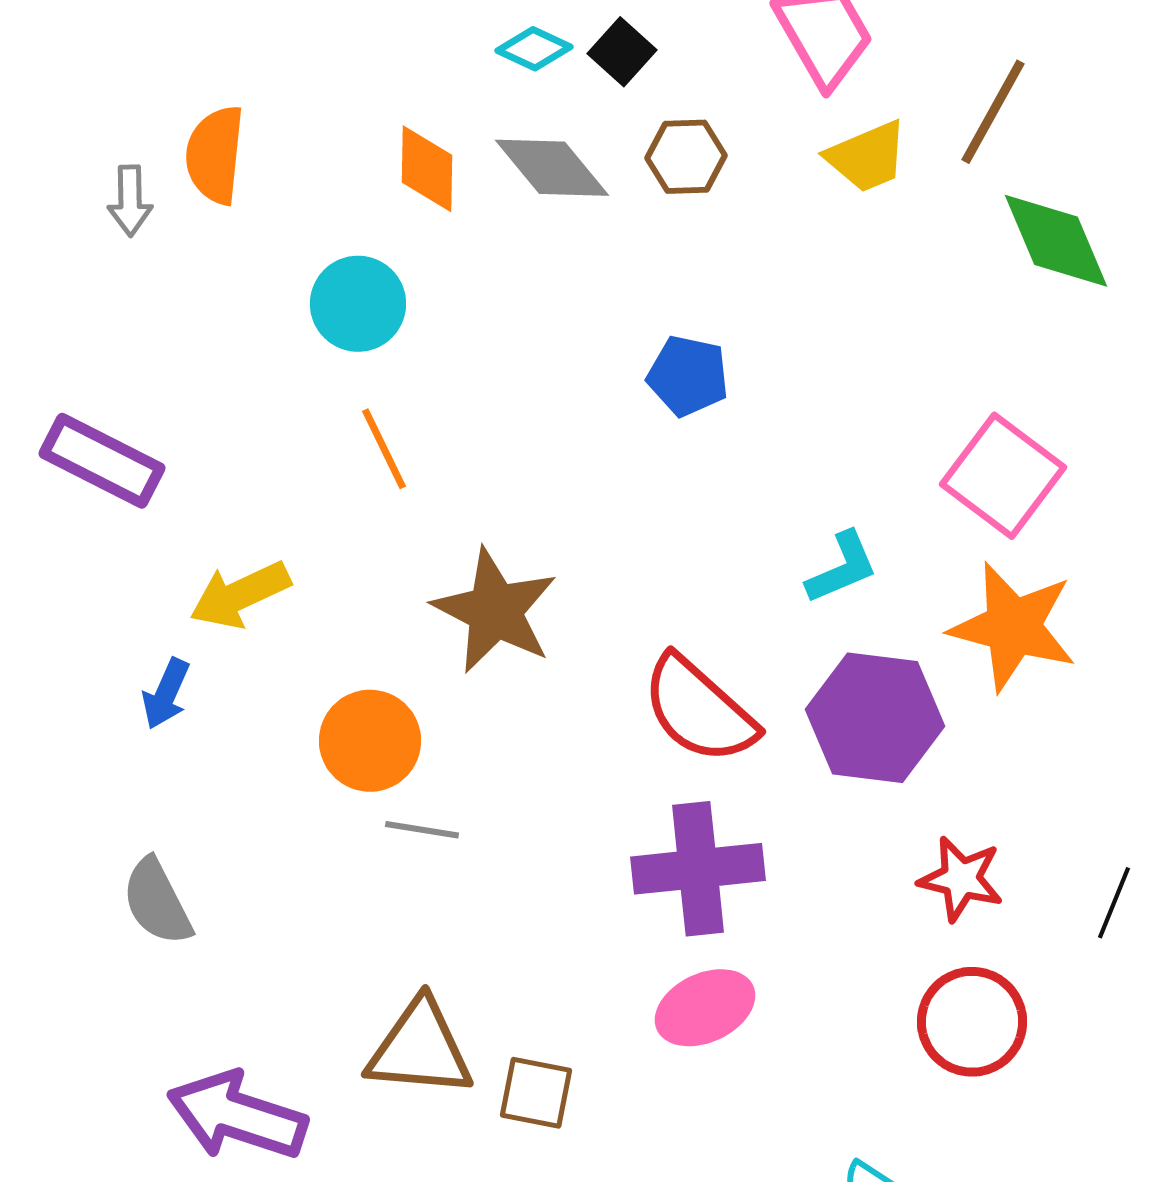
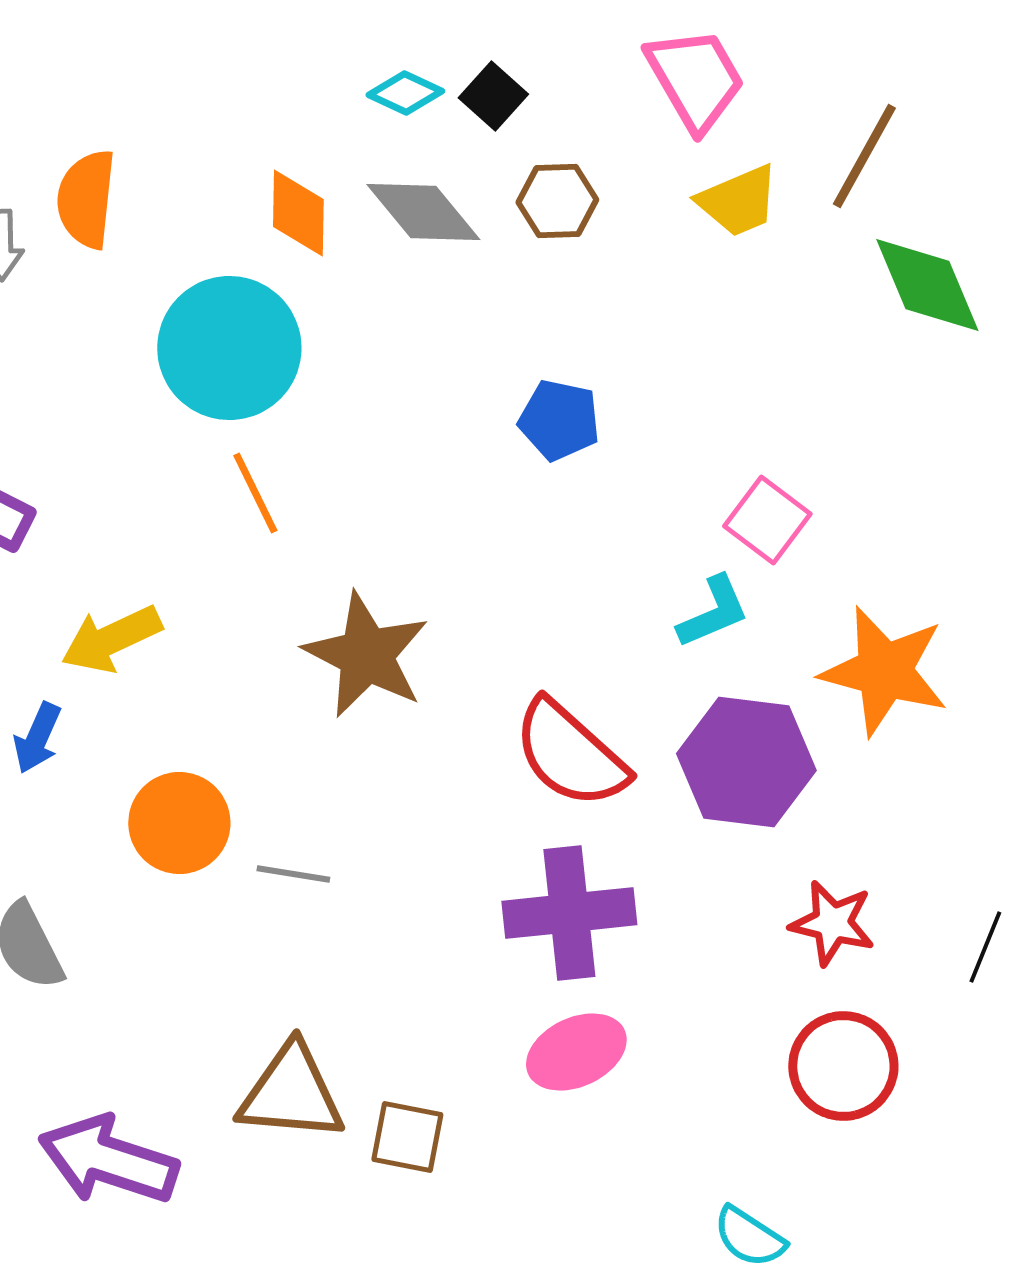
cyan circle: (358, 304) -> (229, 348), size x1.5
pink square: (1003, 476) -> (767, 520), moved, size x0.7
orange circle: (370, 741) -> (179, 823), moved

